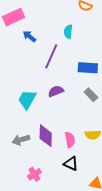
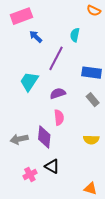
cyan trapezoid: (27, 99) -> (29, 81), moved
pink semicircle: (70, 140) -> (59, 117), moved
black triangle: (71, 164) -> (52, 166), moved

